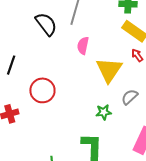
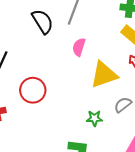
yellow triangle: (109, 70) -> (104, 75), turned 32

